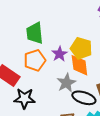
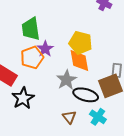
purple star: (60, 54) -> (45, 49), moved
black star: (25, 98) -> (23, 98), turned -30

